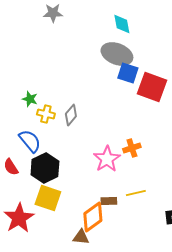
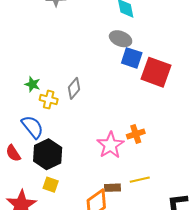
gray ellipse: (117, 54) -> (121, 39), size x0.7
gray diamond: (71, 115) -> (74, 88), moved
yellow square: (48, 198) -> (51, 185), size x0.6

